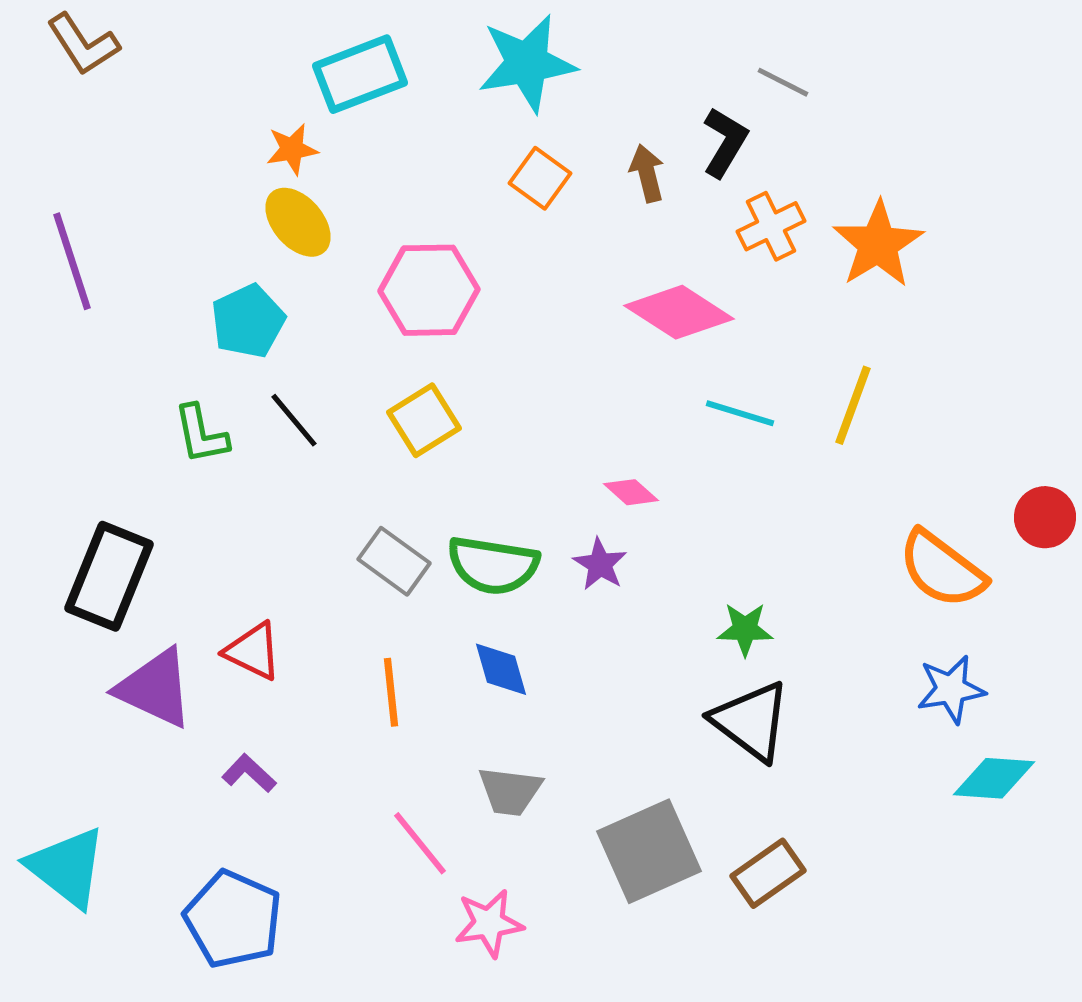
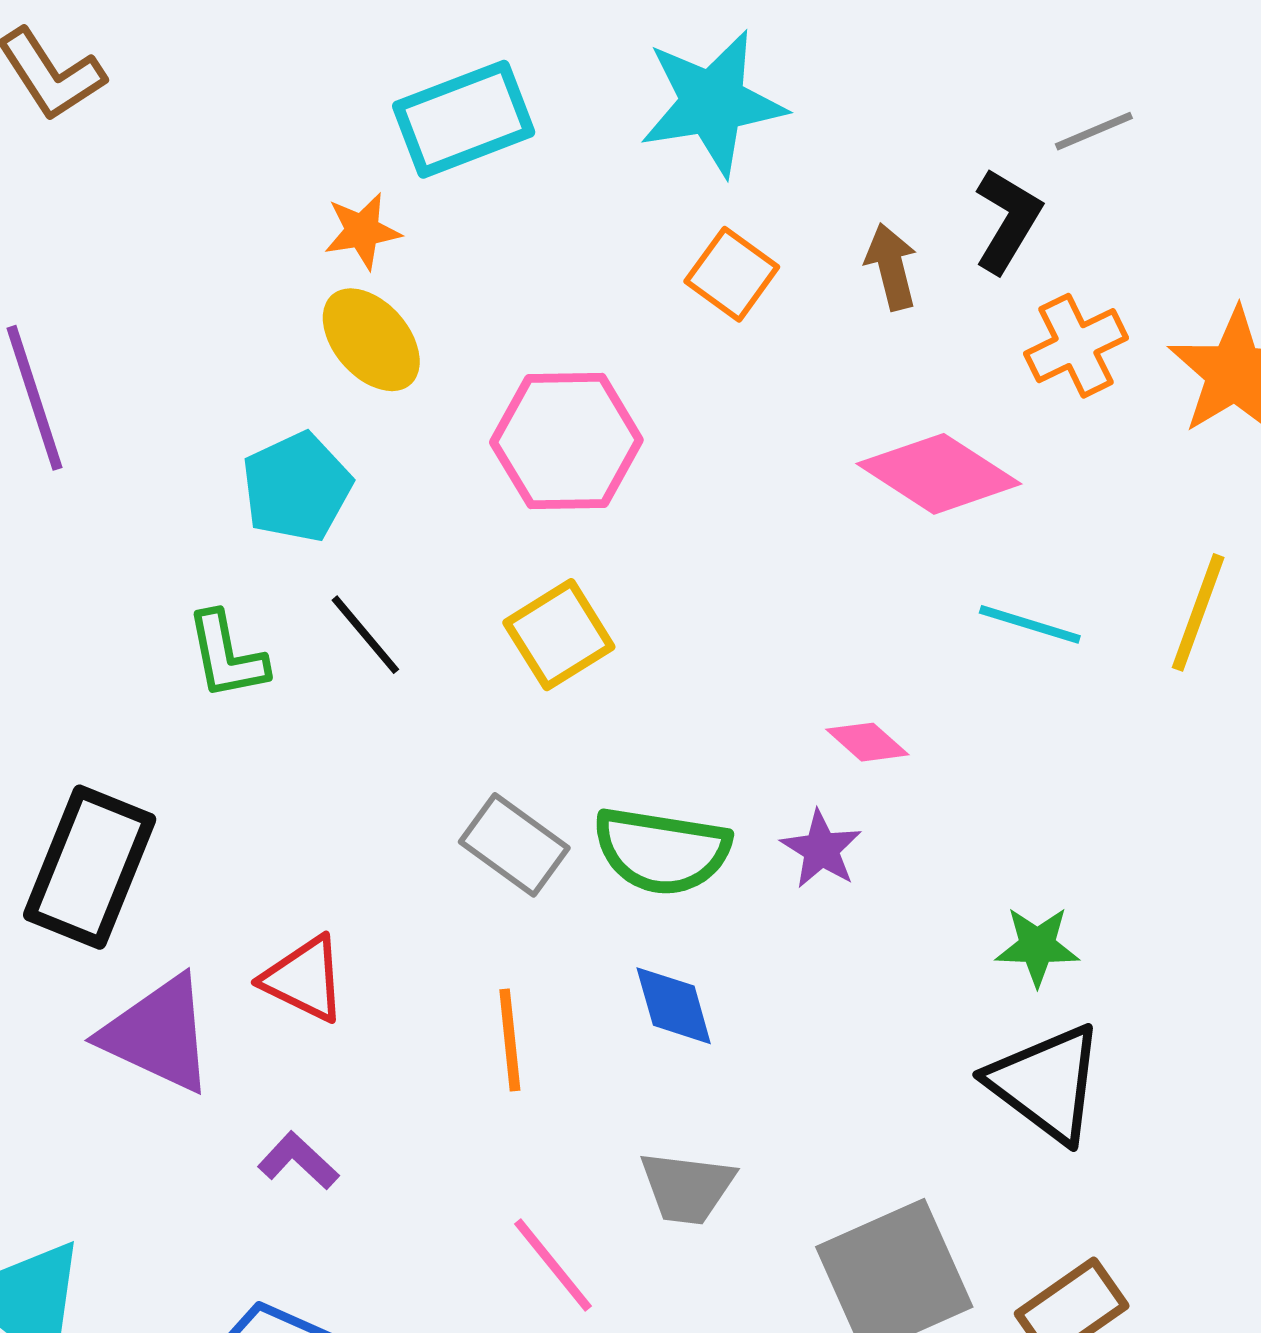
gray line: (783, 82) -> (1094, 131), turned -50

